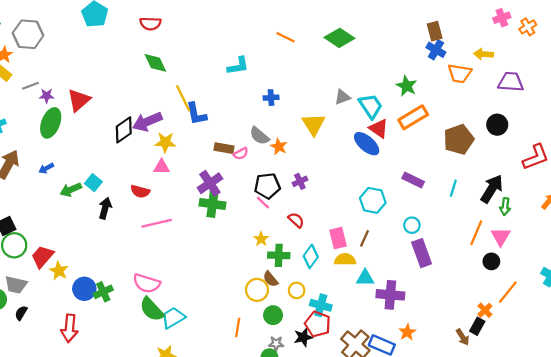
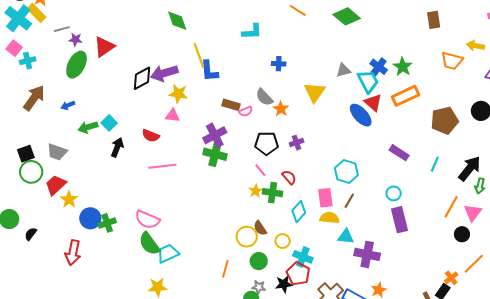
blue cross: (436, 50) -> (379, 67), moved
cyan hexagon: (373, 200) -> (346, 172), moved
pink line: (263, 203) -> (260, 170), moved
green cross: (279, 255) -> (272, 193), moved
gray trapezoid: (16, 285) -> (57, 152), moved

